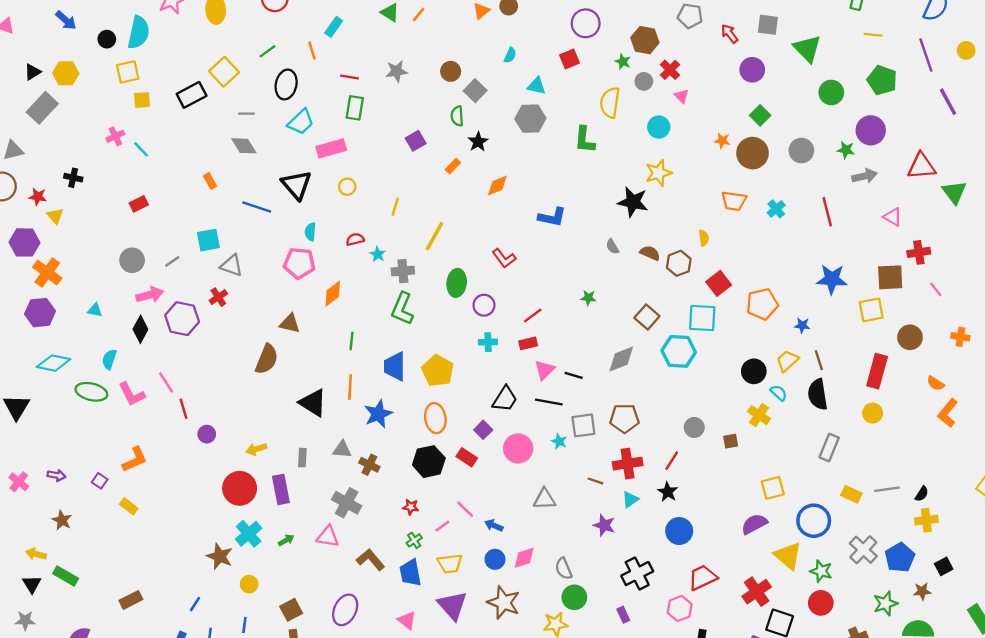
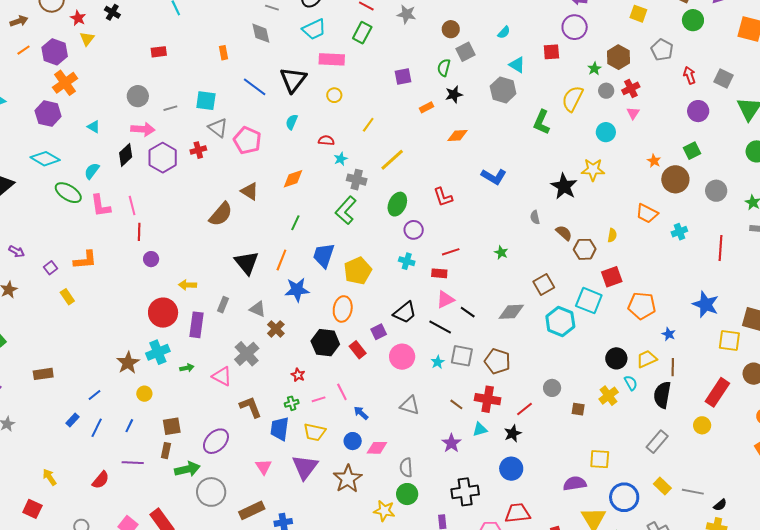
pink pentagon: (299, 263) -> (247, 140), moved

